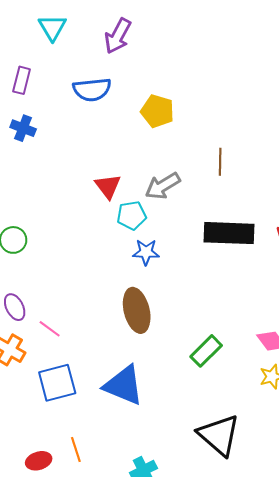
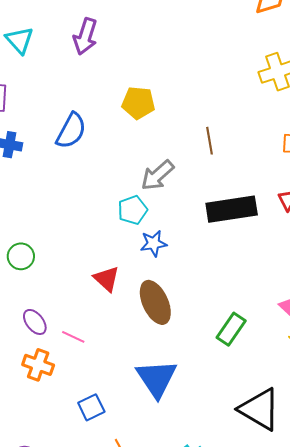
blue semicircle: (92, 90) -> (71, 131), moved, turned -45
red triangle: (108, 186) -> (107, 279), moved
blue square: (57, 383) -> (91, 407), moved, size x0.7
blue triangle: (124, 385) -> (157, 378), turned 45

